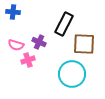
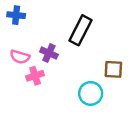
brown square: (84, 44) -> (113, 69), moved, size x0.7
cyan circle: (72, 74) -> (91, 93), size x0.7

